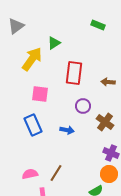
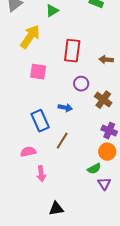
green triangle: (54, 43) -> (52, 11), moved
blue rectangle: (33, 125) -> (40, 121), moved
brown line: (56, 173) -> (62, 141), moved

